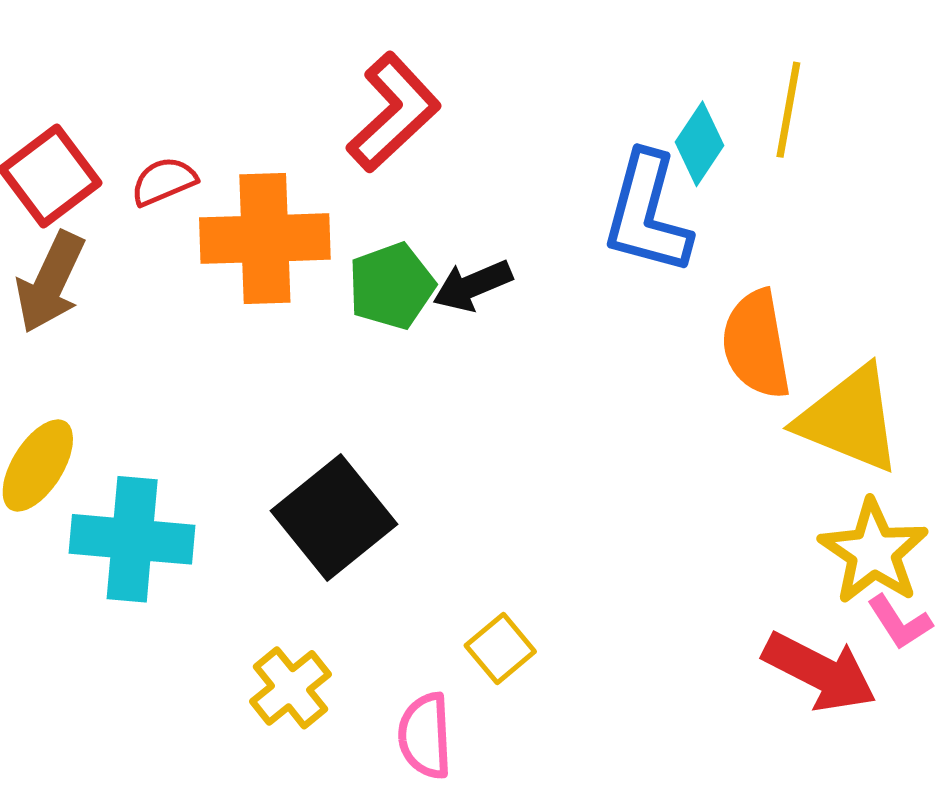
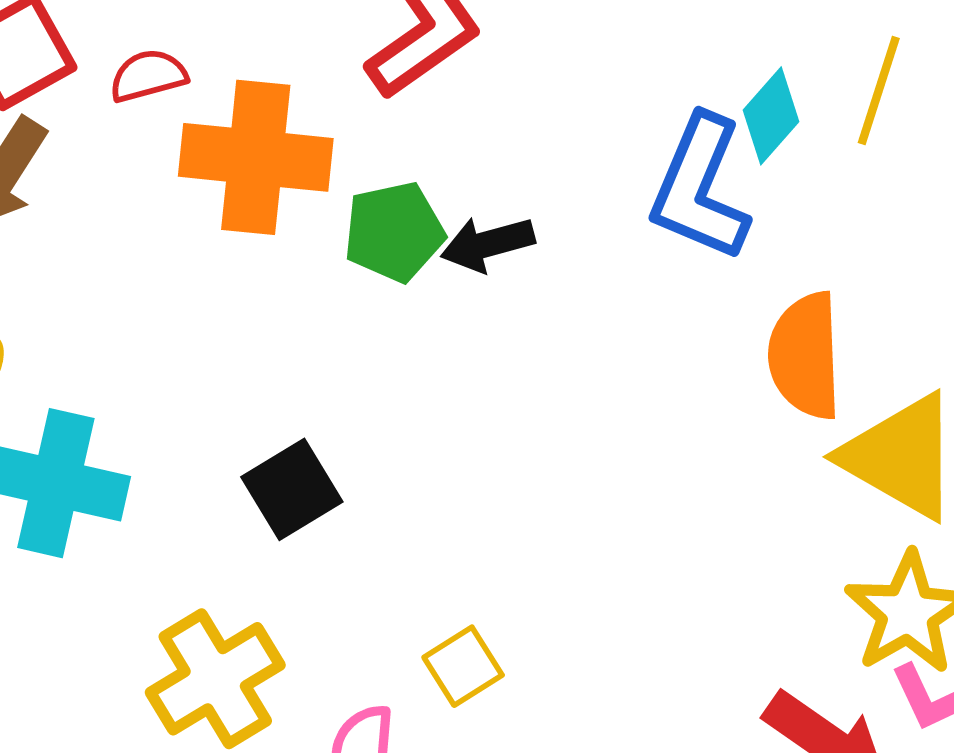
black square: (334, 517) -> (292, 489), size x0.7
yellow cross: (291, 688) -> (215, 679), size x1.4

